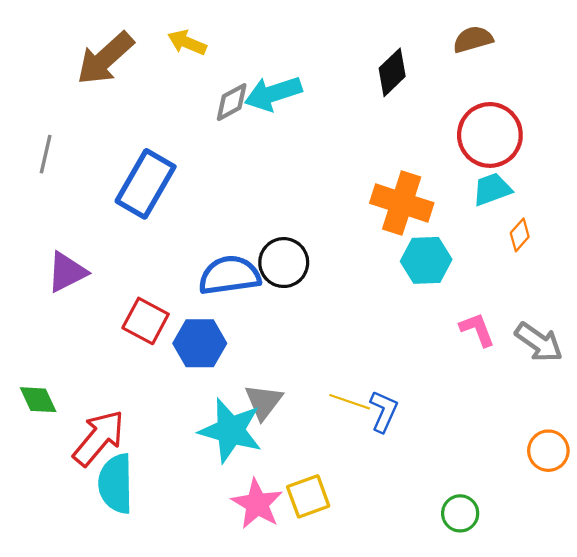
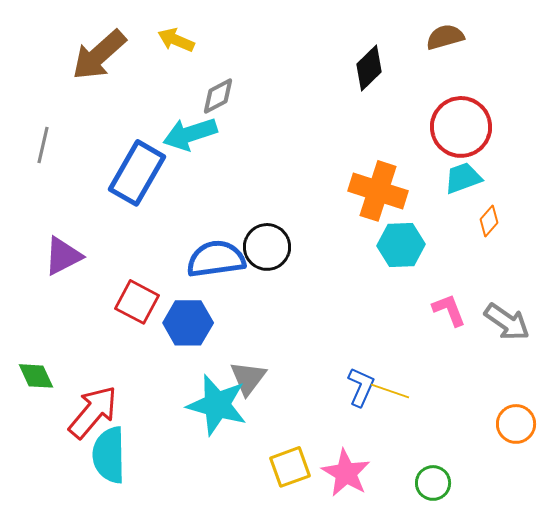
cyan arrow: (273, 94) -> (190, 134), moved
yellow line: (350, 402) -> (390, 391), moved
pink star: (257, 504) -> (346, 473), moved

